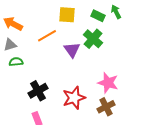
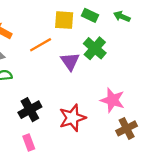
green arrow: (116, 12) -> (122, 16), turned -40
green rectangle: (98, 16) -> (90, 15), moved
brown cross: (106, 107) -> (127, 128), moved

